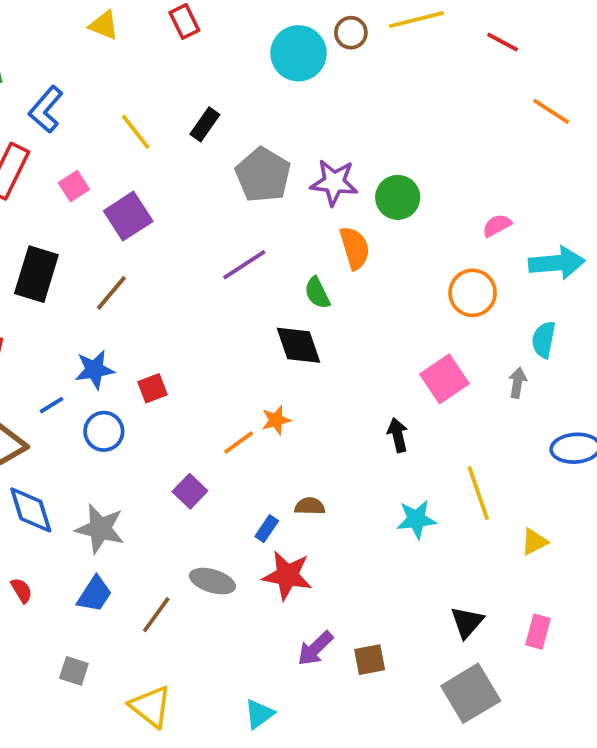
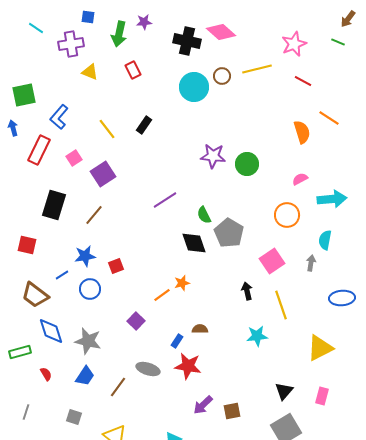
gray pentagon: (263, 175) -> (229, 233), moved
orange semicircle: (355, 248) -> (302, 132), moved
yellow line: (478, 493) -> (281, 305), moved
yellow triangle: (534, 542) -> (320, 348), size x1.8

